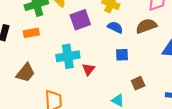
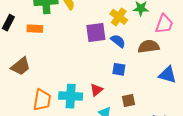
purple square: (80, 20) -> (96, 32), moved
cyan cross: (68, 56) -> (71, 96), moved
red triangle: (88, 69) -> (96, 90), moved

